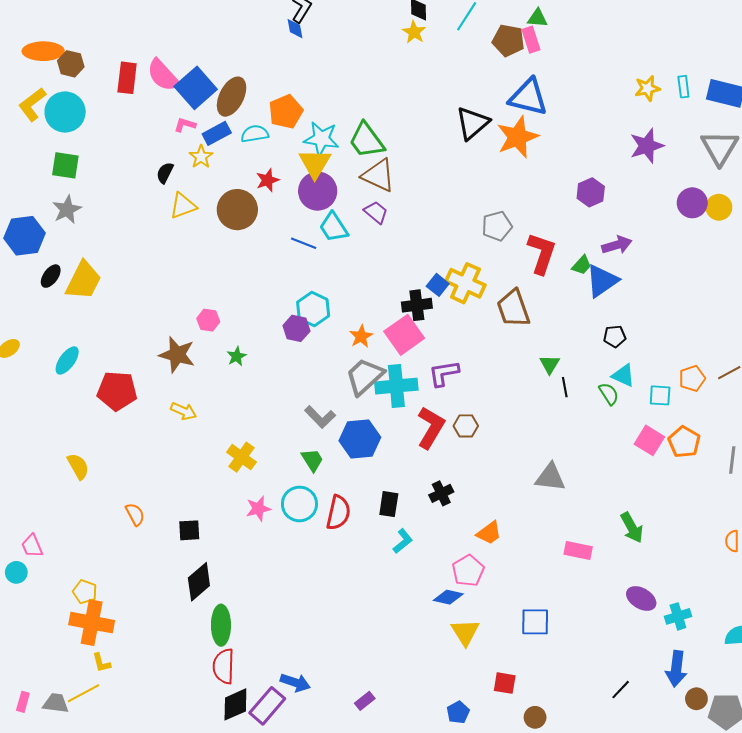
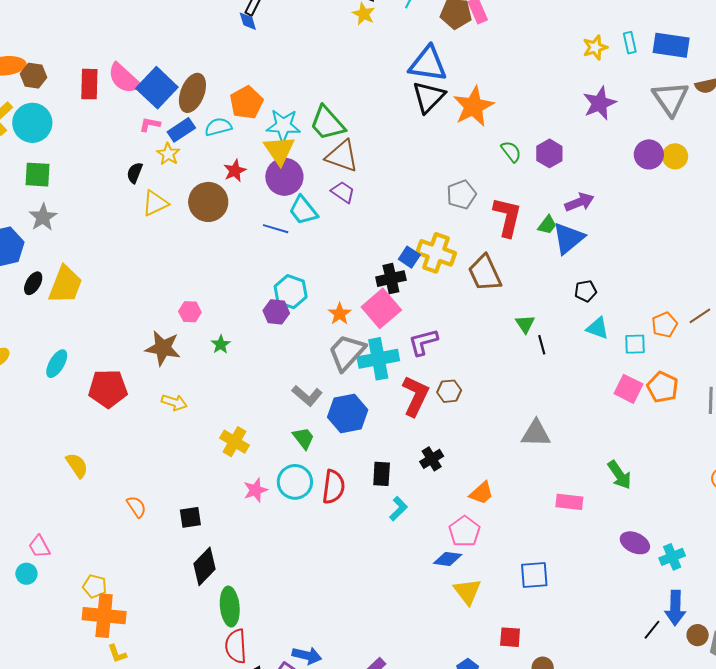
blue triangle: (528, 97) -> (428, 64), moved
green semicircle: (609, 394) -> (511, 151), moved
black line: (621, 690) -> (652, 630), moved

